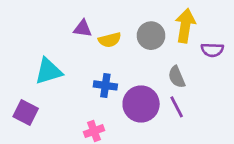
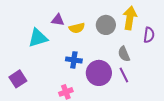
purple semicircle: (212, 50) -> (149, 35), turned -84
cyan triangle: (48, 71) -> (38, 38), moved
purple square: (26, 113) -> (18, 79), turned 30

